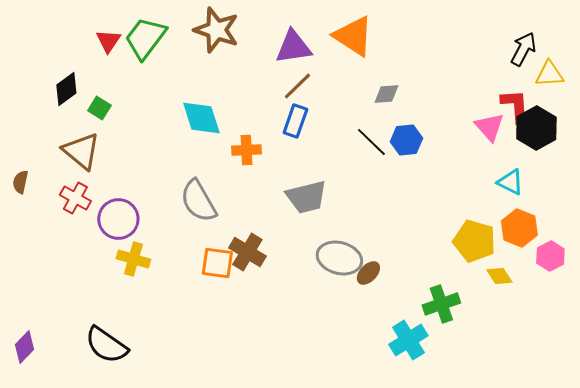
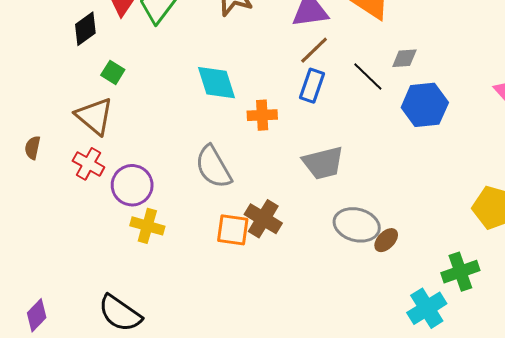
black diamond: (66, 89) -> (85, 29), moved
blue hexagon: (406, 140) -> (425, 105), size x1.4
black line: (371, 142) -> (368, 77), moved

